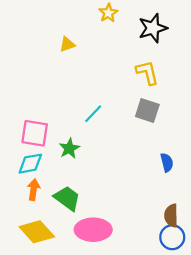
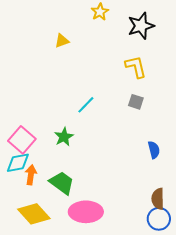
gray square: (147, 110) -> (136, 102), size x0.7
pink square: (35, 133) -> (22, 140), moved, turned 32
cyan diamond: (30, 164) -> (18, 163), moved

